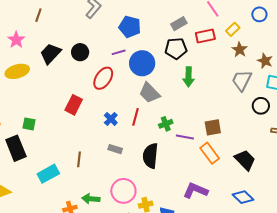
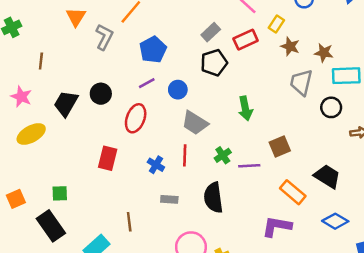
blue pentagon: (130, 27) -> (153, 50), turned -30
blue circle: (142, 63) -> (178, 90), size x0.6
green arrow: (189, 77) -> (245, 108), moved
orange rectangle: (210, 153) -> (293, 192), moved

